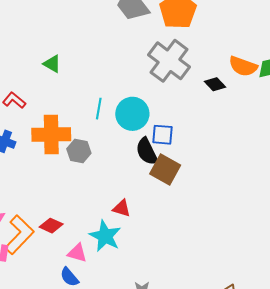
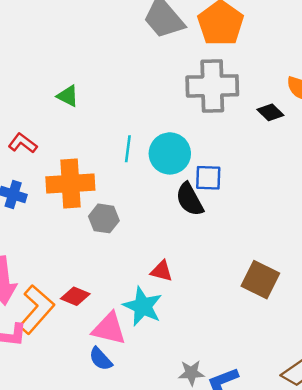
gray cross: (169, 61) -> (212, 86), turned -36
gray hexagon: (79, 151) -> (104, 218), moved
brown square: (165, 170) -> (260, 280), moved
pink triangle: (77, 253) -> (109, 329), size x1.4

